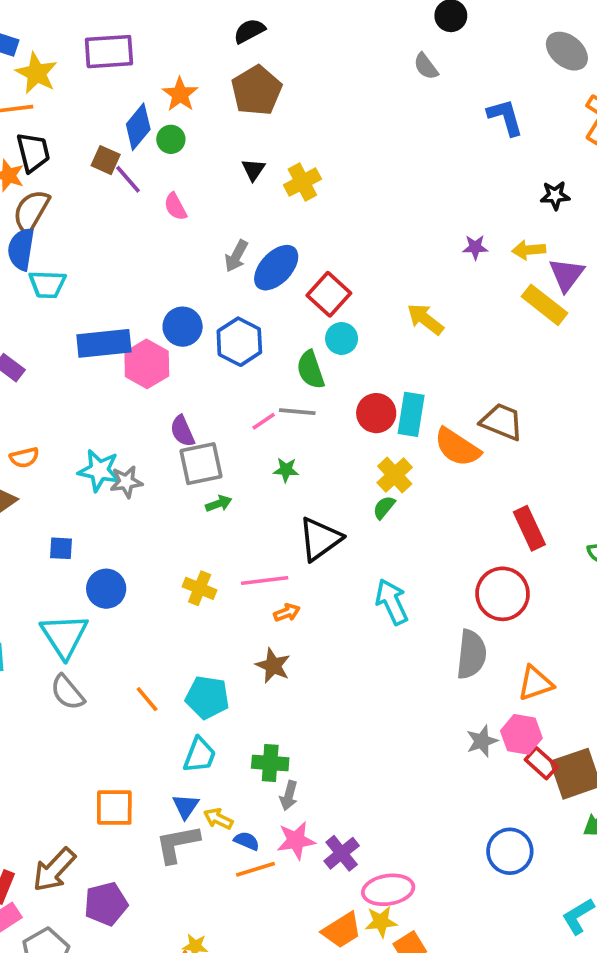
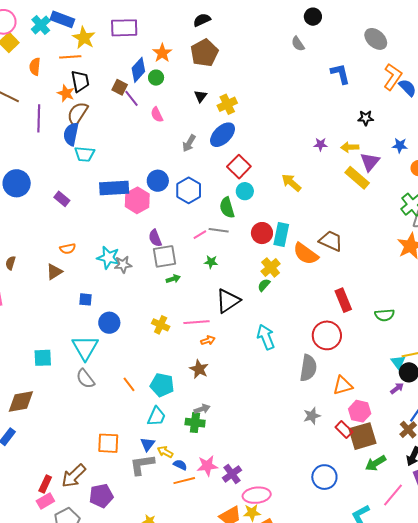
blue ellipse: (276, 268) -> (223, 135), moved
pink hexagon: (521, 734) -> (360, 411), moved
gray arrow: (289, 796) -> (202, 409), moved, turned -126

